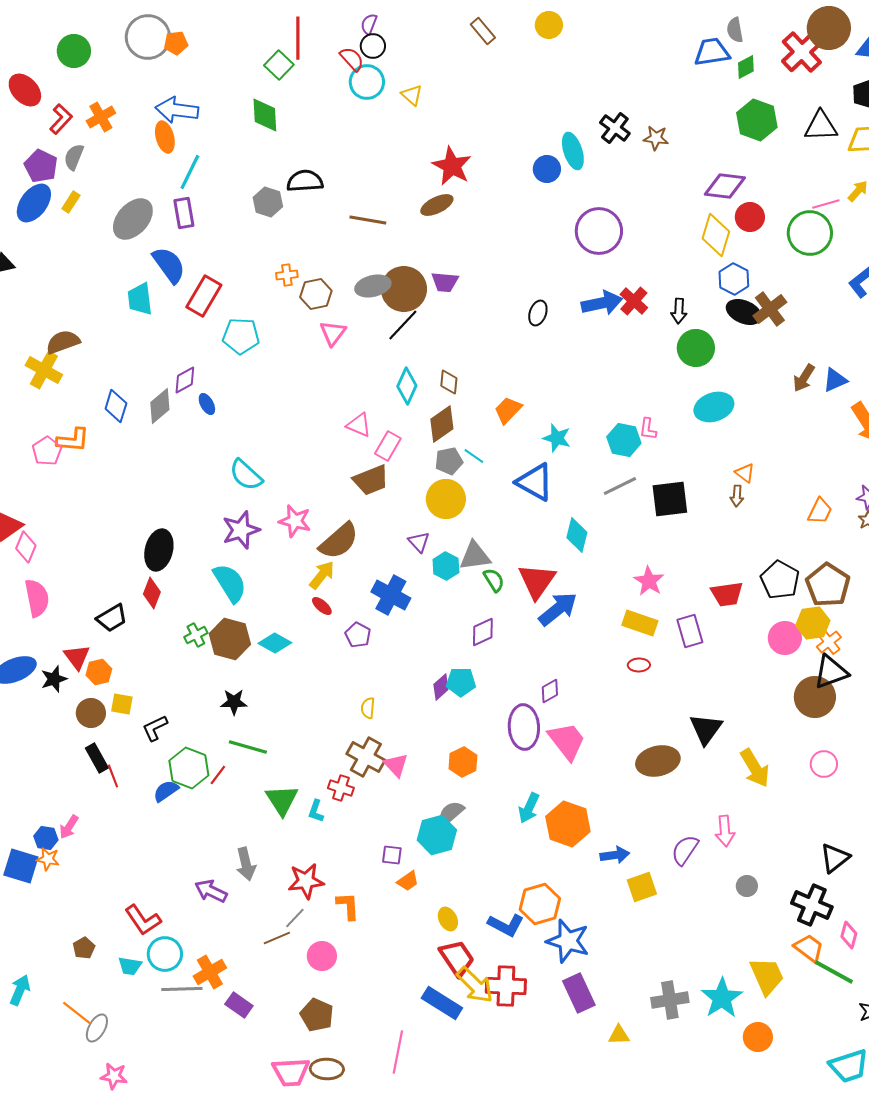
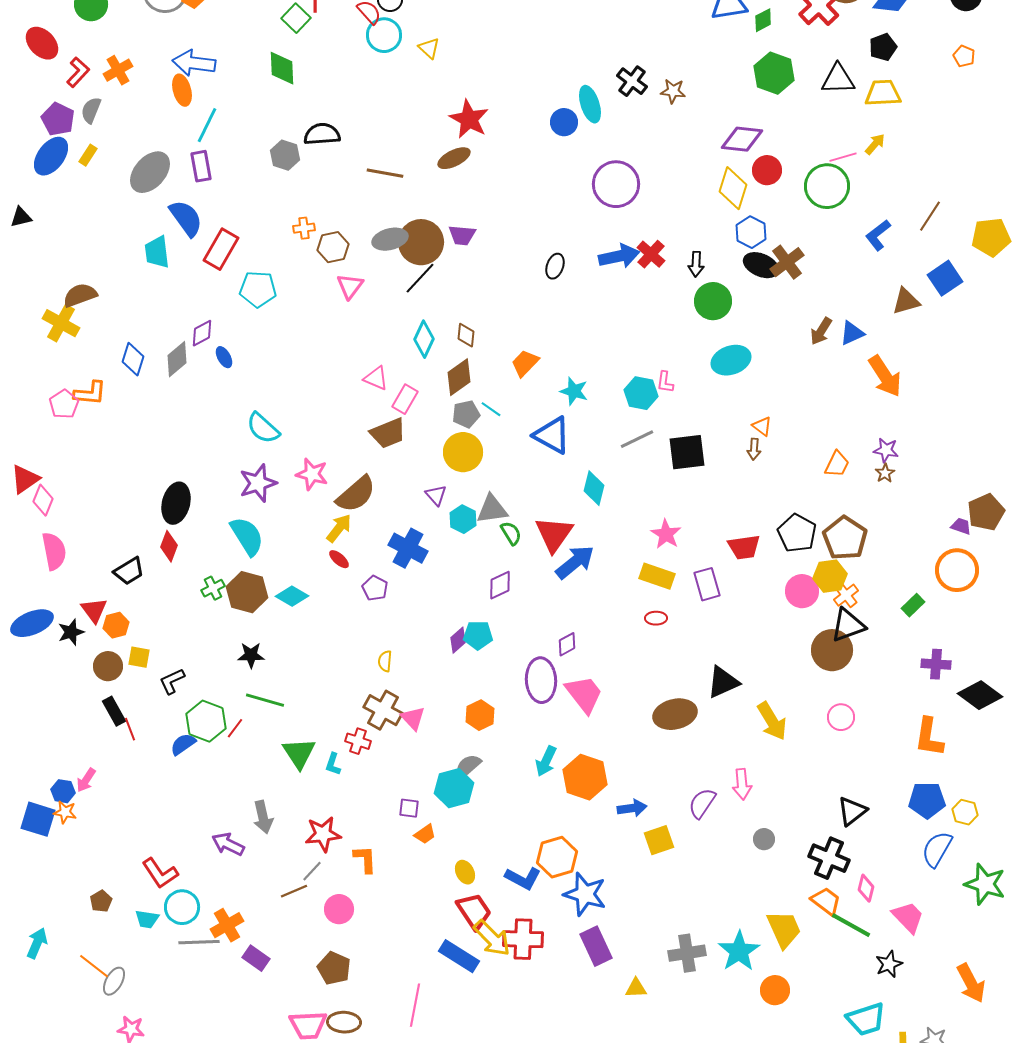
black triangle: (706, 729) -> (723, 682), turned 30

